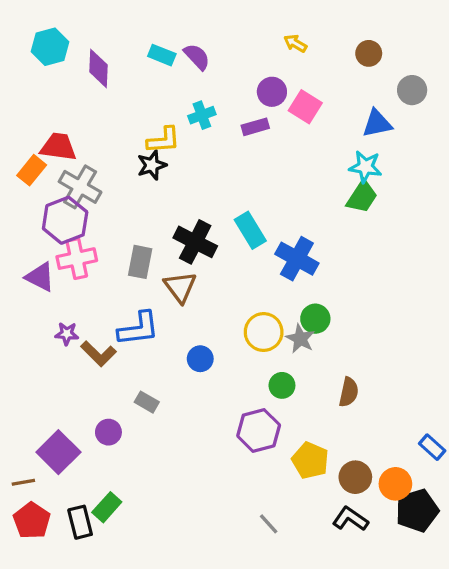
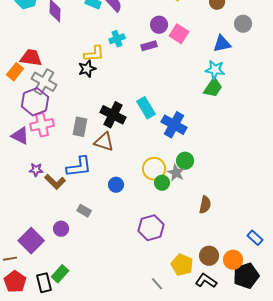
brown triangle: (180, 287) -> (104, 142), turned -35
green circle: (282, 385) -> (162, 183), moved
yellow pentagon: (310, 460) -> (182, 265), moved

